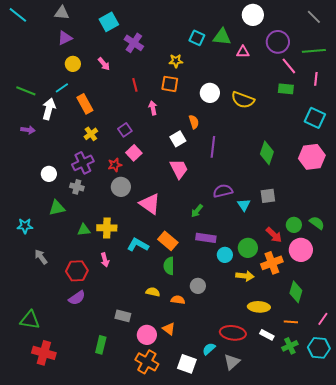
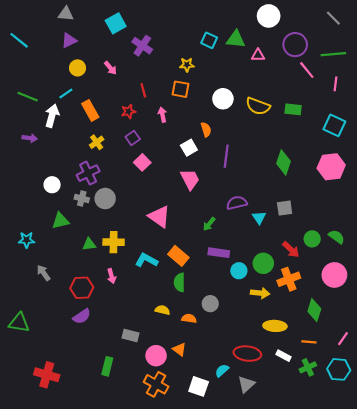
cyan line: (18, 15) -> (19, 40), moved
green rectangle: (286, 89) -> (293, 109), moved
red star: (115, 165) -> (128, 111), moved
gray circle: (121, 187) -> (105, 199), moved
pink circle: (301, 250) -> (334, 275), moved
green triangle: (30, 320) -> (19, 323), moved

